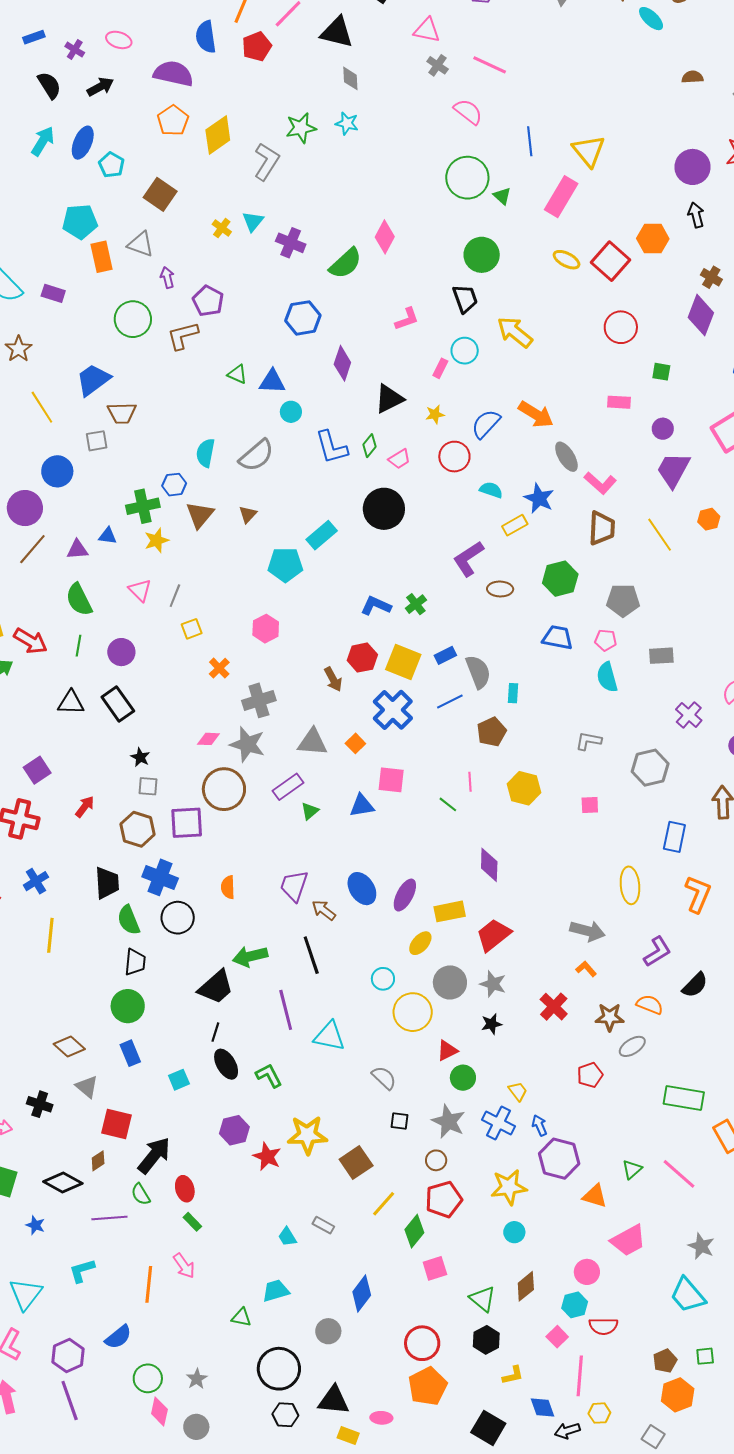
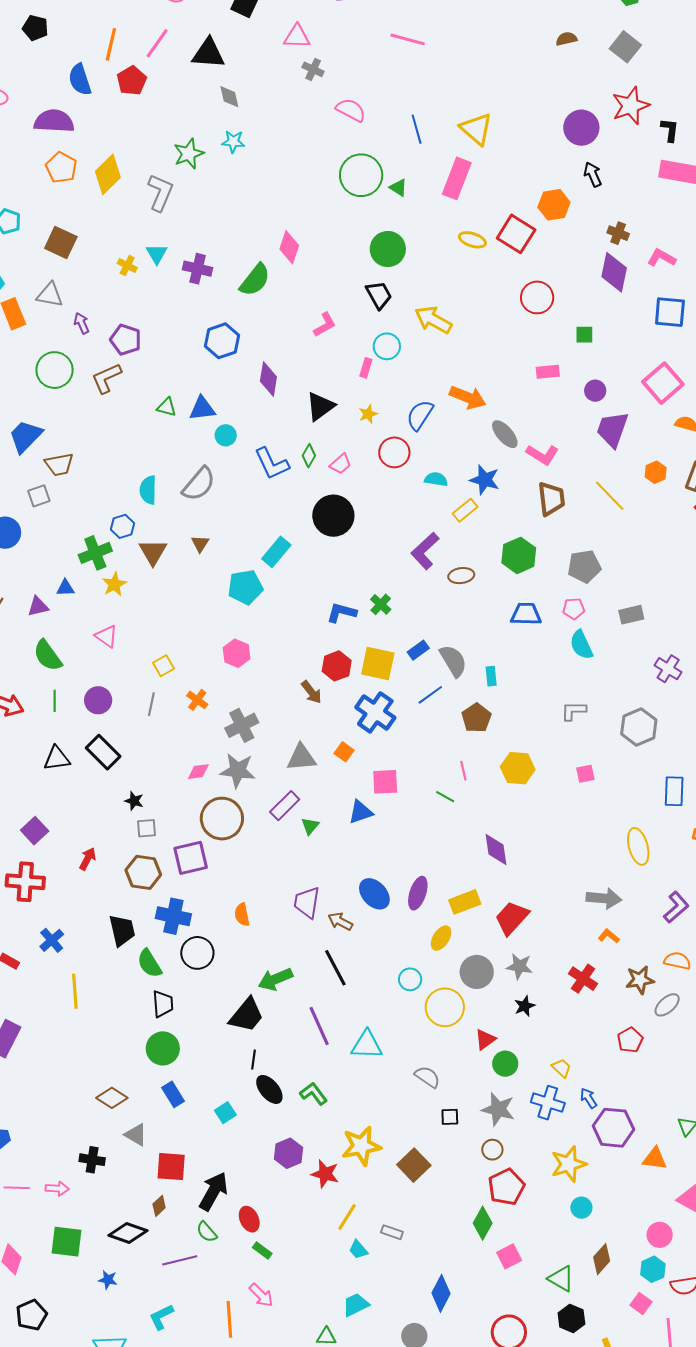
pink line: (490, 65) -> (408, 39), moved
gray line: (175, 596) -> (151, 704), moved
yellow line: (384, 1204) -> (347, 1217), moved

